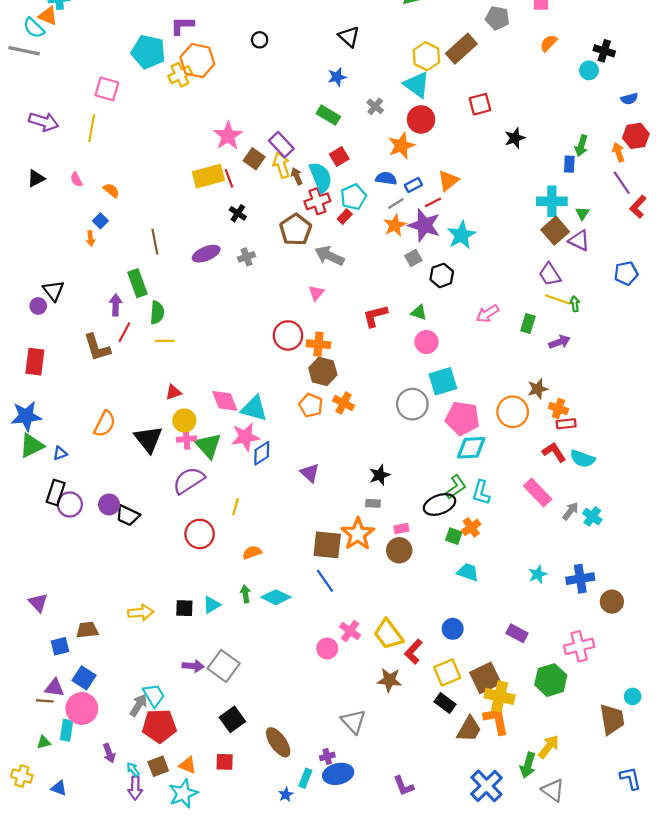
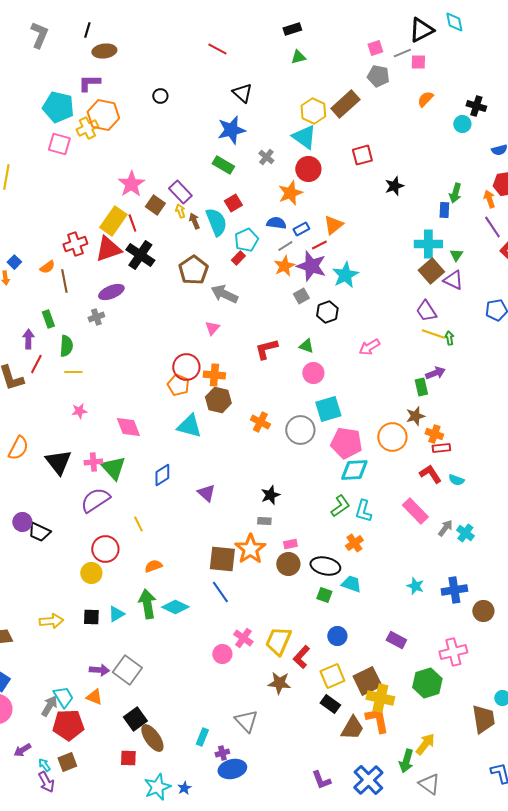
blue star: (337, 77) -> (231, 130), size x1.6
pink square: (107, 89) -> (59, 144), moved
yellow arrow: (281, 165) -> (180, 211), size x0.6
yellow rectangle: (208, 176) -> (113, 221), turned -40
orange semicircle: (111, 190) -> (47, 267), moved, turned 105
red cross: (317, 201) -> (75, 244), moved
black cross: (238, 213) -> (140, 255), size x1.8
gray cross: (247, 257) -> (96, 317), moved
green rectangle: (137, 283) -> (48, 319), size x0.7
green rectangle: (528, 323) -> (421, 387), moved, turned -30
red triangle: (173, 392) -> (108, 249), moved, size x1.8
orange cross: (344, 403) -> (260, 422), moved
orange pentagon: (311, 405) -> (178, 385), moved
cyan triangle: (254, 409) -> (189, 426), moved
yellow circle: (184, 421) -> (91, 573), moved
pink star: (245, 437) -> (79, 411), moved, size x0.6
cyan semicircle: (582, 459) -> (456, 480), size x0.7
black ellipse: (440, 504) -> (325, 566), moved, turned 32
yellow line: (236, 507) -> (138, 524), turned -42
green square: (454, 536) -> (324, 595), moved
cyan star: (538, 574) -> (415, 586), turned -30
green arrow: (245, 594) -> (147, 604), size x1.8
yellow trapezoid: (388, 634) -> (278, 641), turned 60
brown ellipse: (278, 742) -> (152, 738), moved
purple arrow: (109, 753) -> (22, 750), turned 78
orange triangle: (188, 765) -> (94, 697), moved
cyan rectangle: (305, 778) -> (202, 737), moved
purple L-shape: (404, 786) -> (321, 780), moved
purple arrow: (135, 788) -> (46, 782), turned -30
cyan star: (183, 794) -> (157, 787), moved

